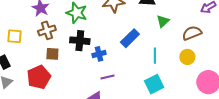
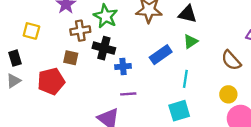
green triangle: (163, 21) -> (191, 41), moved
brown cross: (47, 30) -> (80, 31), moved
brown semicircle: (192, 33) -> (231, 60), turned -120
yellow circle: (187, 57) -> (228, 94), moved

